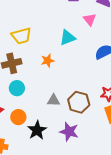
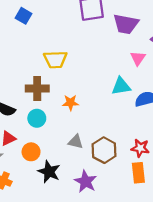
cyan triangle: (68, 38) -> (121, 86), moved
orange star: (48, 61) -> (71, 103), moved
black star: (37, 130) -> (49, 172), turned -30

